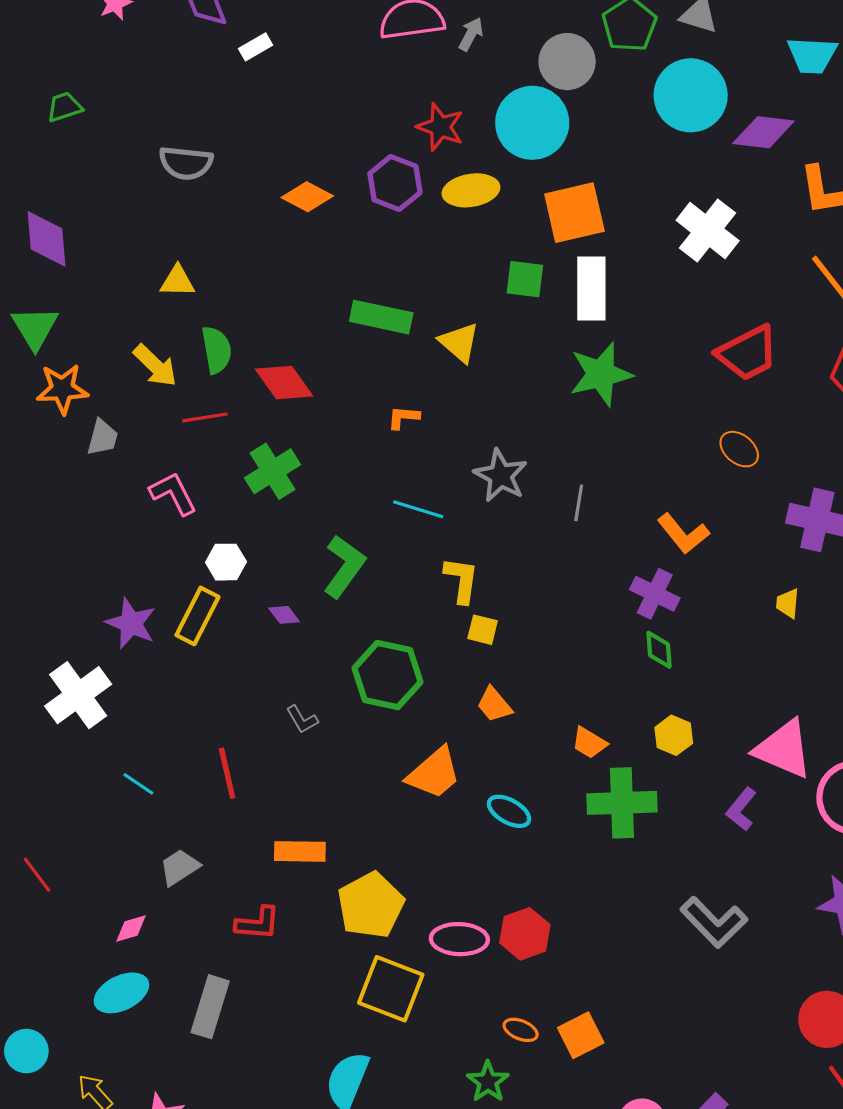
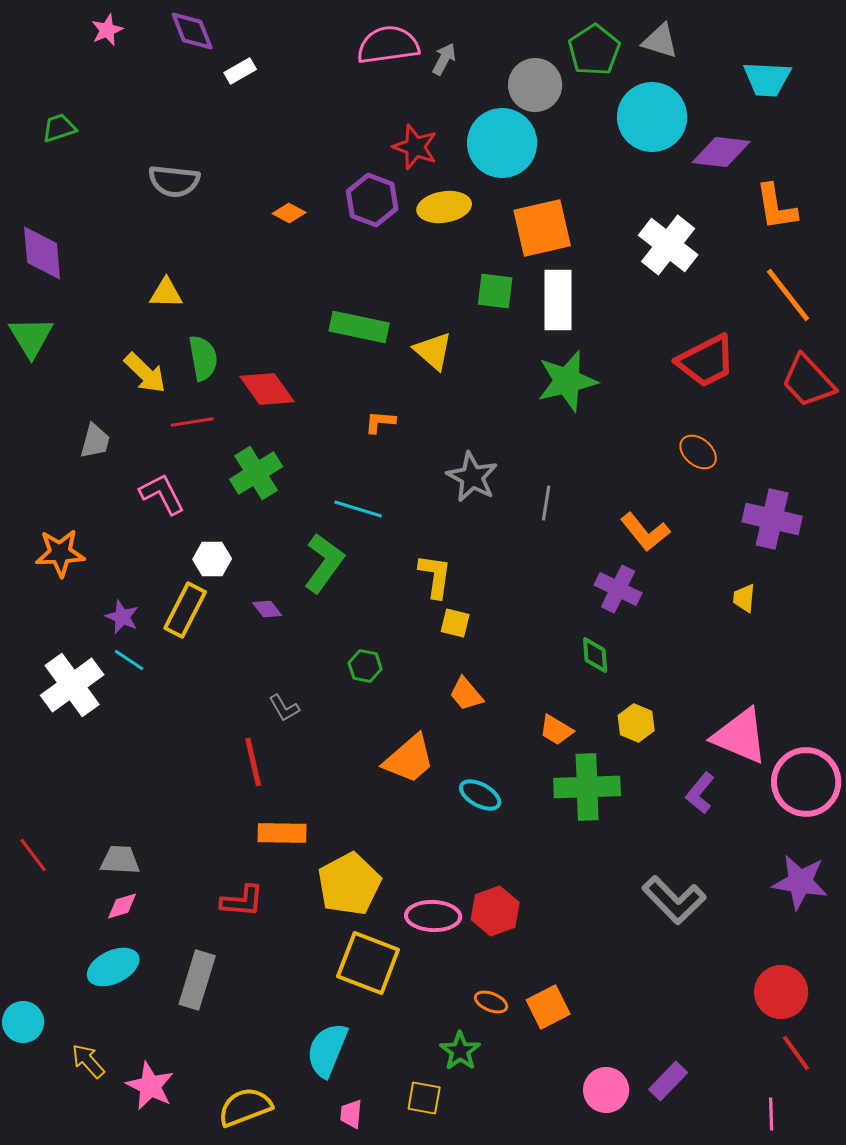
orange diamond: (307, 197) -> (289, 213), size x0.7
orange star: (62, 389) -> (60, 553), moved
cyan line: (418, 509) -> (358, 509), moved
purple star: (131, 623) -> (122, 617), size x0.7
green diamond: (659, 650) -> (595, 655), moved
green hexagon: (388, 675) -> (365, 666), size x0.5
red line: (227, 773) -> (253, 762), moved
cyan line: (138, 784) -> (129, 660), moved
gray trapezoid: (180, 867) -> (120, 860), moved, turned 36

